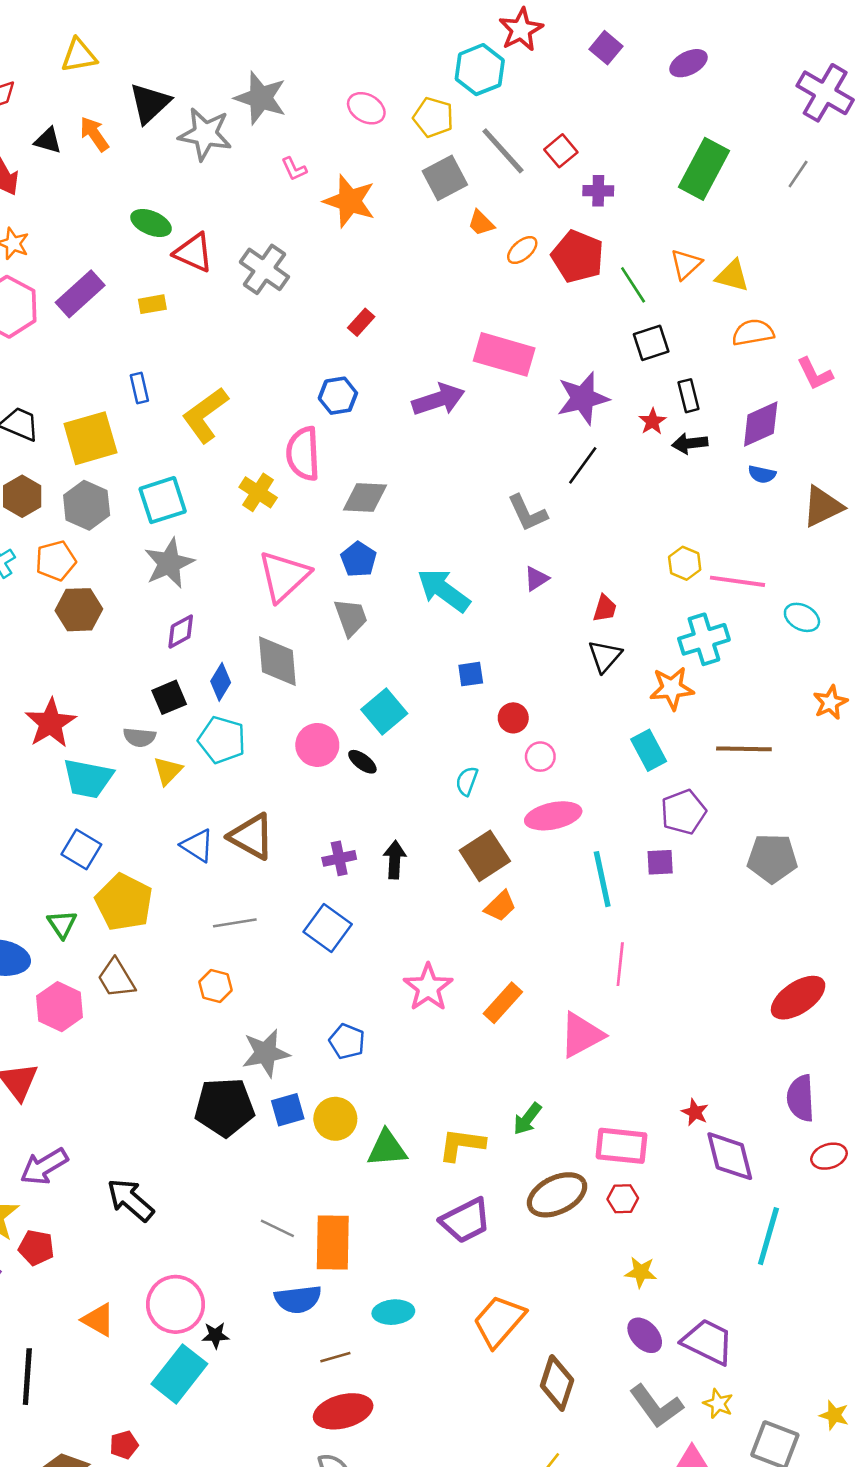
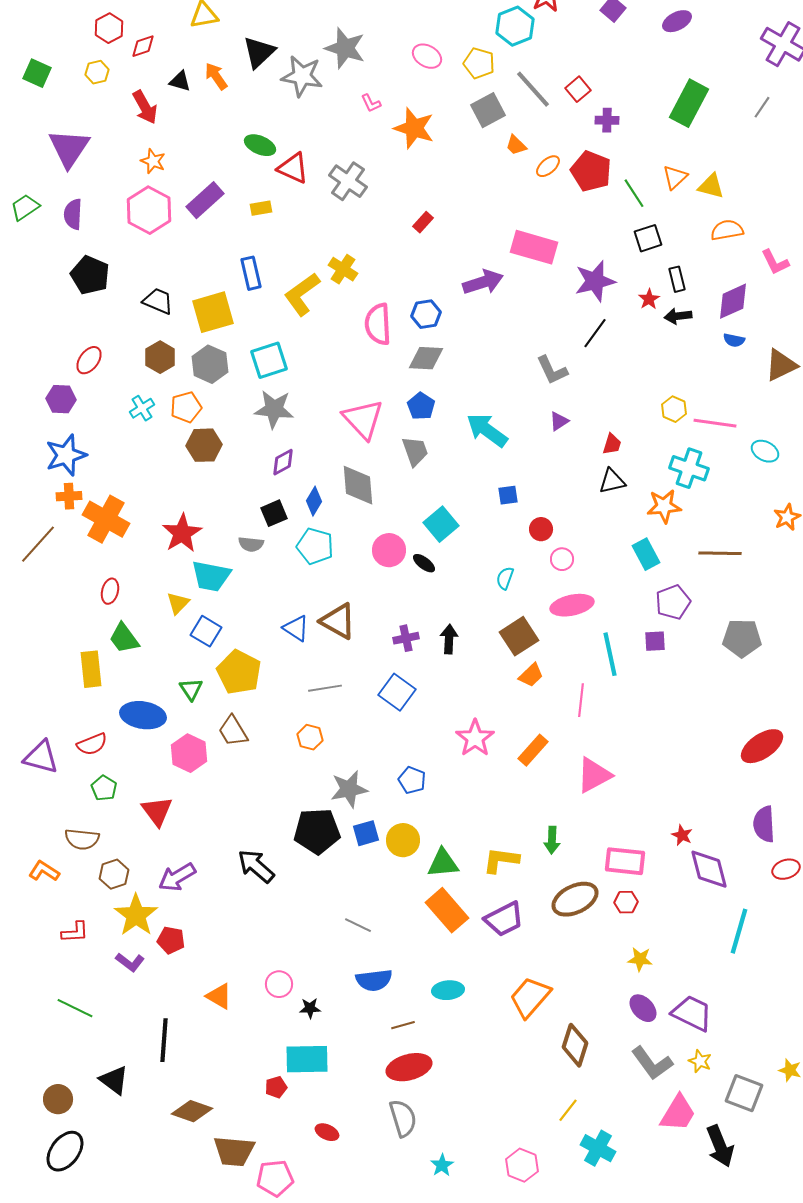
blue rectangle: (139, 388) -> (251, 273), size x1.4
blue hexagon: (338, 396) -> (426, 314), moved
yellow cross: (258, 492) -> (343, 269), moved
gray star: (169, 563) -> (274, 409), turned 30
pink triangle: (284, 576) -> (363, 419), turned -30
cyan cross: (704, 639) -> (689, 468), turned 36
black triangle: (605, 656) -> (612, 481), turned 36
yellow triangle: (168, 771) -> (178, 603), moved
pink line: (620, 964) -> (581, 700), moved
green arrow: (527, 1119) -> (552, 840), turned -36
black arrow: (130, 1200) -> (256, 866), moved
orange rectangle: (333, 1242) -> (447, 910), moved, turned -42
pink circle: (176, 1304) -> (279, 984), size x0.6
cyan rectangle: (179, 1374) -> (307, 1059), moved, turned 51
red pentagon: (124, 1445) -> (276, 1087), moved

